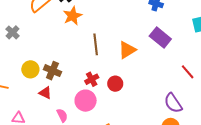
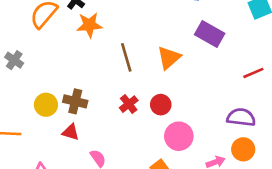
orange star: (72, 16) -> (89, 25), turned 30
red line: (188, 72) -> (253, 73), turned -63
pink circle: (86, 101) -> (179, 136), moved
purple semicircle: (173, 103) -> (241, 117), turned 140

